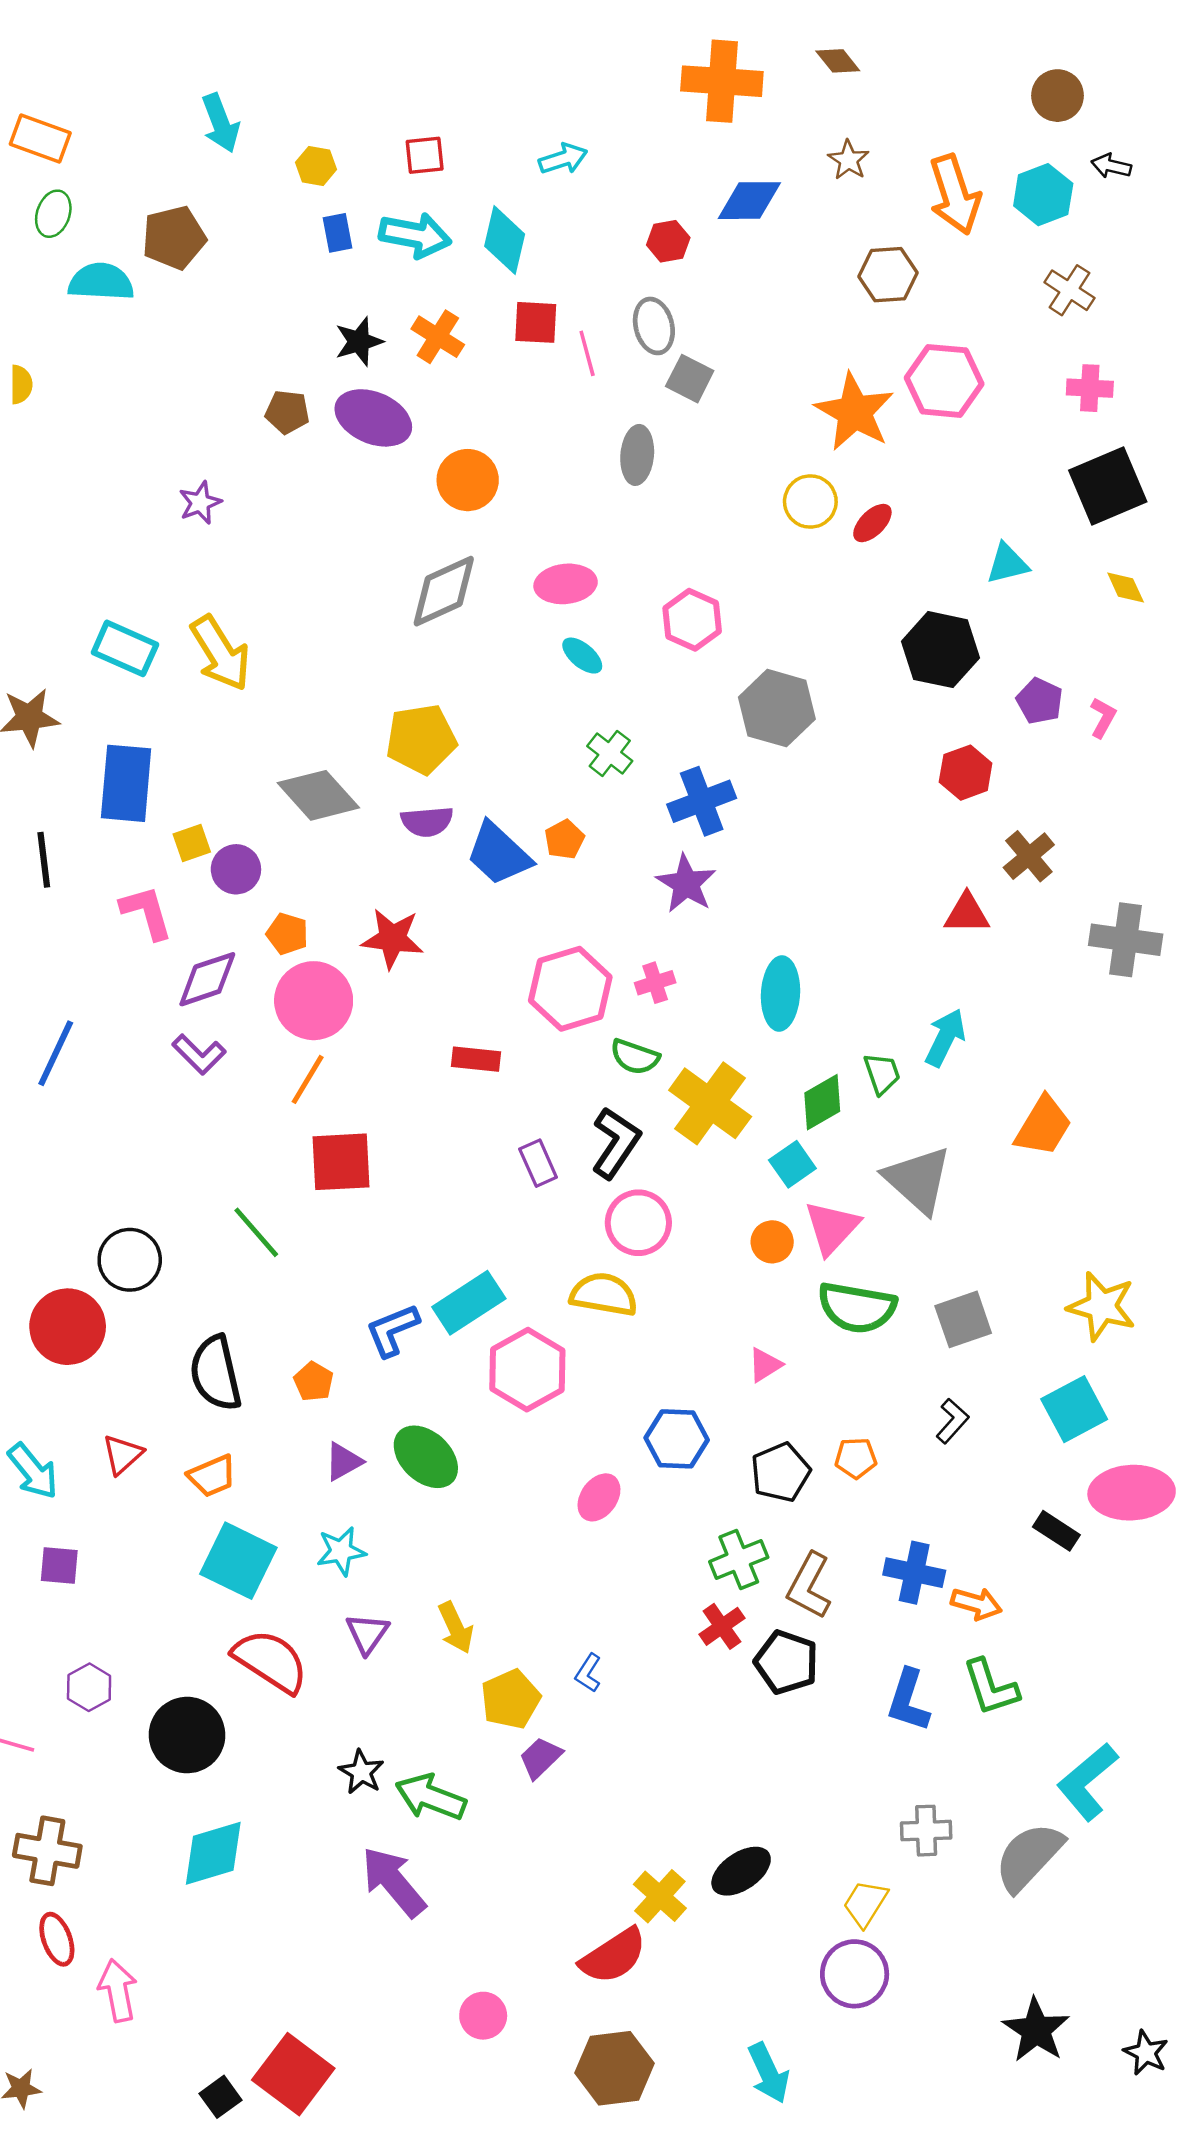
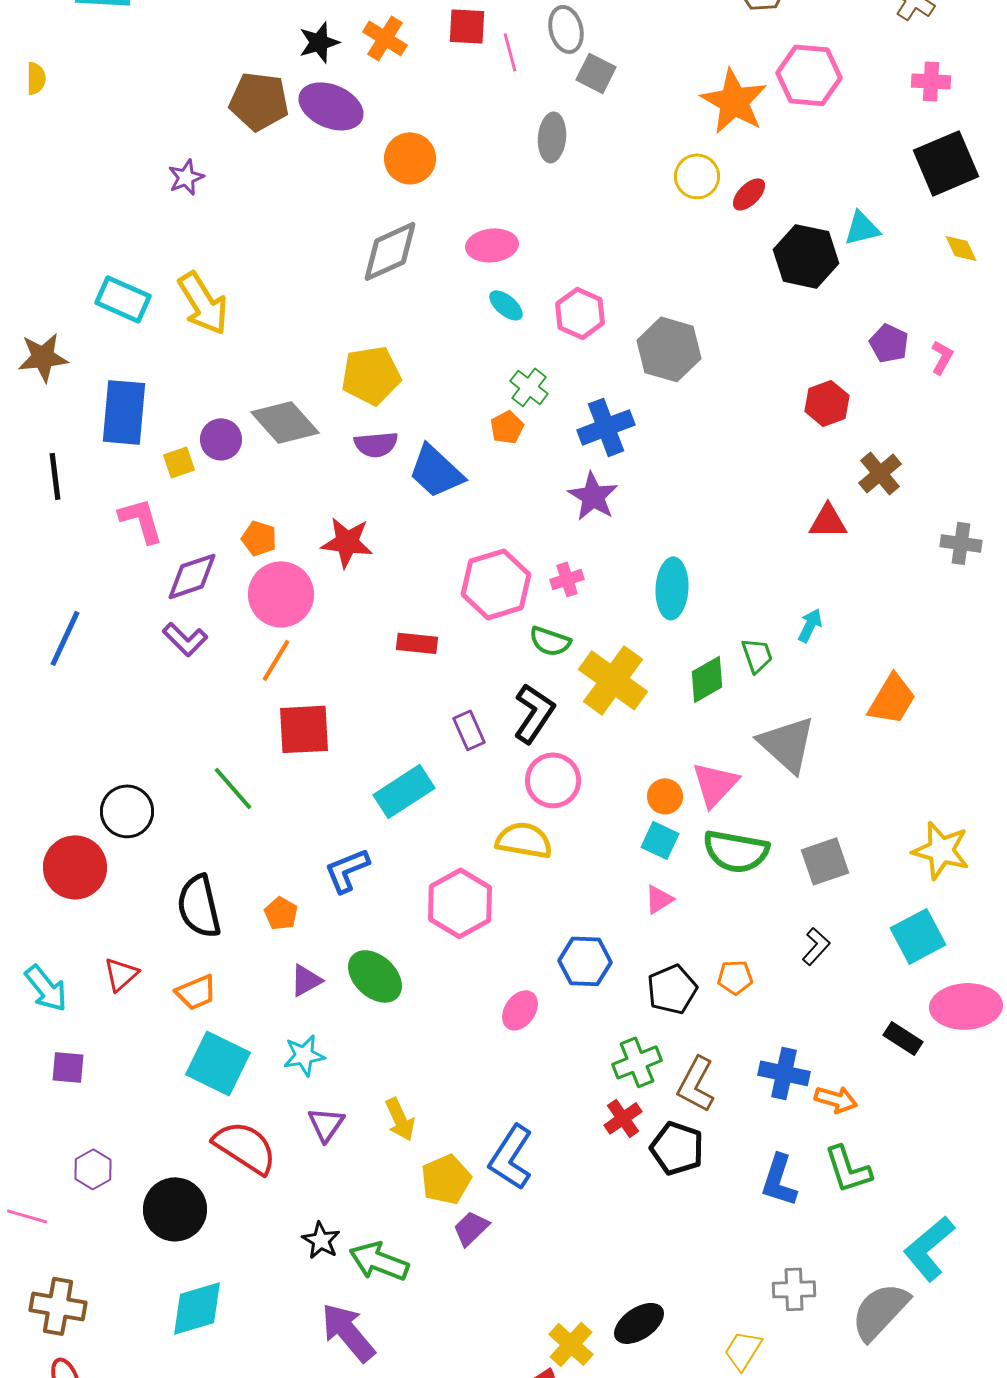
brown pentagon: (287, 412) -> (259, 101), size x1.6
pink hexagon: (692, 620) -> (580, 313), moved
black hexagon: (940, 650) -> (806, 256), moved
orange pentagon: (564, 839) -> (507, 427), moved
purple circle: (236, 869) -> (221, 439), moved
gray cross: (1126, 940) -> (961, 543), size x0.7
cyan arrow: (945, 1038) -> (810, 625), size x0.7
cyan square: (792, 1164) -> (660, 840), moved, turned -30
cyan rectangle: (469, 1303) -> (404, 791), moved
blue L-shape: (588, 1673) -> (511, 1157), size x2.0

